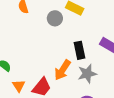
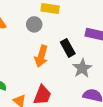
orange arrow: (62, 70) -> (41, 56), moved

